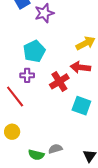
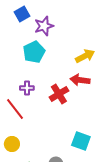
cyan pentagon: (34, 51) -> (34, 52), moved
cyan square: (81, 106) -> (81, 141), moved

